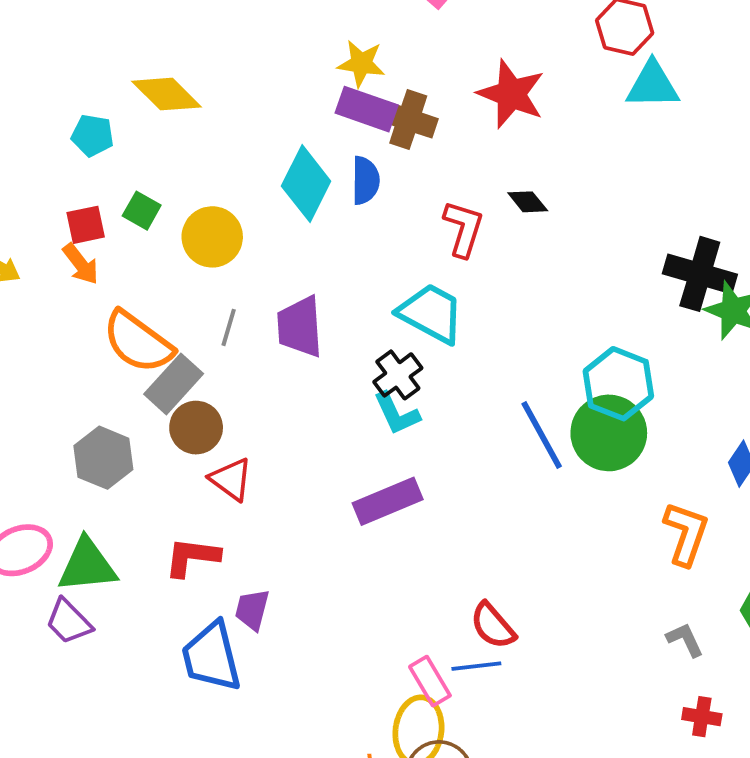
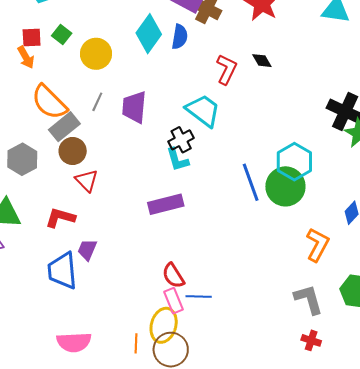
red semicircle: (493, 626) -> (173, 276), moved
gray L-shape: (685, 640) -> (309, 299), size x1.6

